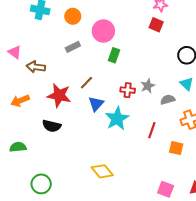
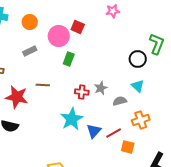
red square: (156, 25) -> (78, 27), moved
brown line: (86, 83) -> (43, 85), turned 48
blue triangle: (96, 104) -> (94, 131), moved
red line: (152, 130) -> (114, 133), moved, turned 42

